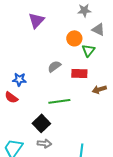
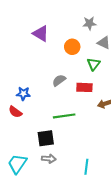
purple triangle: (36, 20) -> (41, 34), turned -42
orange circle: (74, 38) -> (72, 47), moved
black square: (41, 123) -> (46, 138), turned 36

